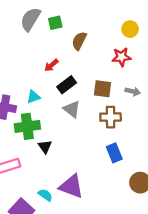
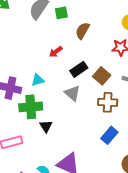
black rectangle: (67, 85) -> (79, 69), moved
brown square: (103, 89) -> (102, 76), turned 30
blue rectangle: (114, 153) -> (109, 135), turned 60

